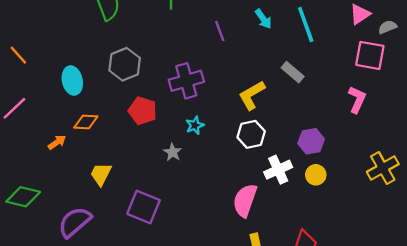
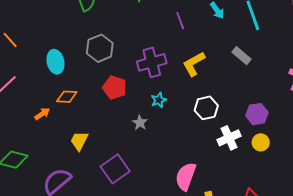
yellow L-shape: (252, 95) -> (194, 64), moved
pink semicircle: (245, 200) -> (186, 177), moved
purple square: (144, 207) -> (115, 169), turned 32

